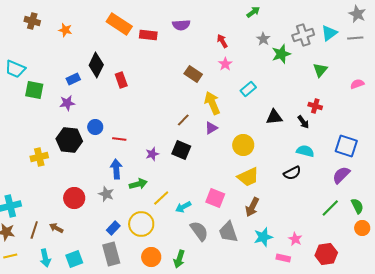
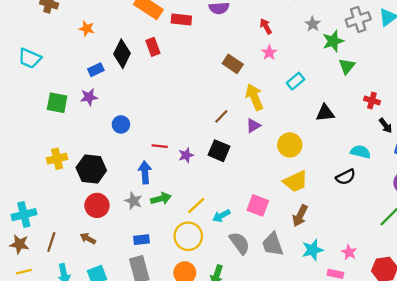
orange star: (65, 30) -> (87, 29), moved
green triangle: (320, 70) -> (347, 66), moved
red rectangle: (121, 80) -> (153, 47), moved
green square: (34, 90) -> (57, 103), moved
black arrow: (303, 122) -> (386, 126), moved
red line: (119, 139) -> (160, 146), moved
black hexagon: (69, 140) -> (91, 169), moved
green arrow: (138, 184) -> (161, 199), moved
yellow circle: (141, 224) -> (188, 236), moved
brown arrow: (56, 228) -> (88, 239), moved
blue rectangle: (113, 228) -> (141, 240), turned 40

